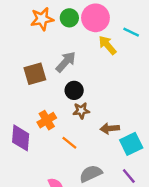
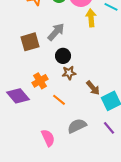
yellow arrow: (107, 45) -> (91, 18), turned 36
brown arrow: (110, 128) -> (93, 88), turned -126
purple diamond: (21, 138) -> (18, 96), turned -45

